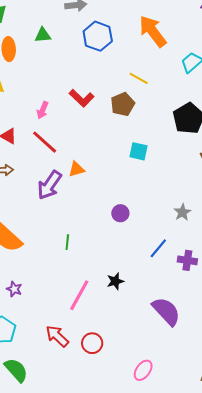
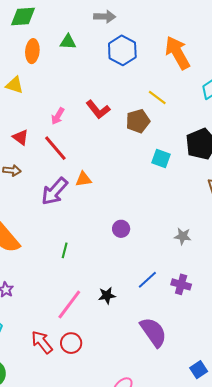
cyan square: (139, 151) -> (161, 159), moved
gray star: (182, 212) -> (183, 236), turned 30
blue line: (158, 248) -> (147, 280), moved
red circle: (92, 343) -> (71, 343), moved

